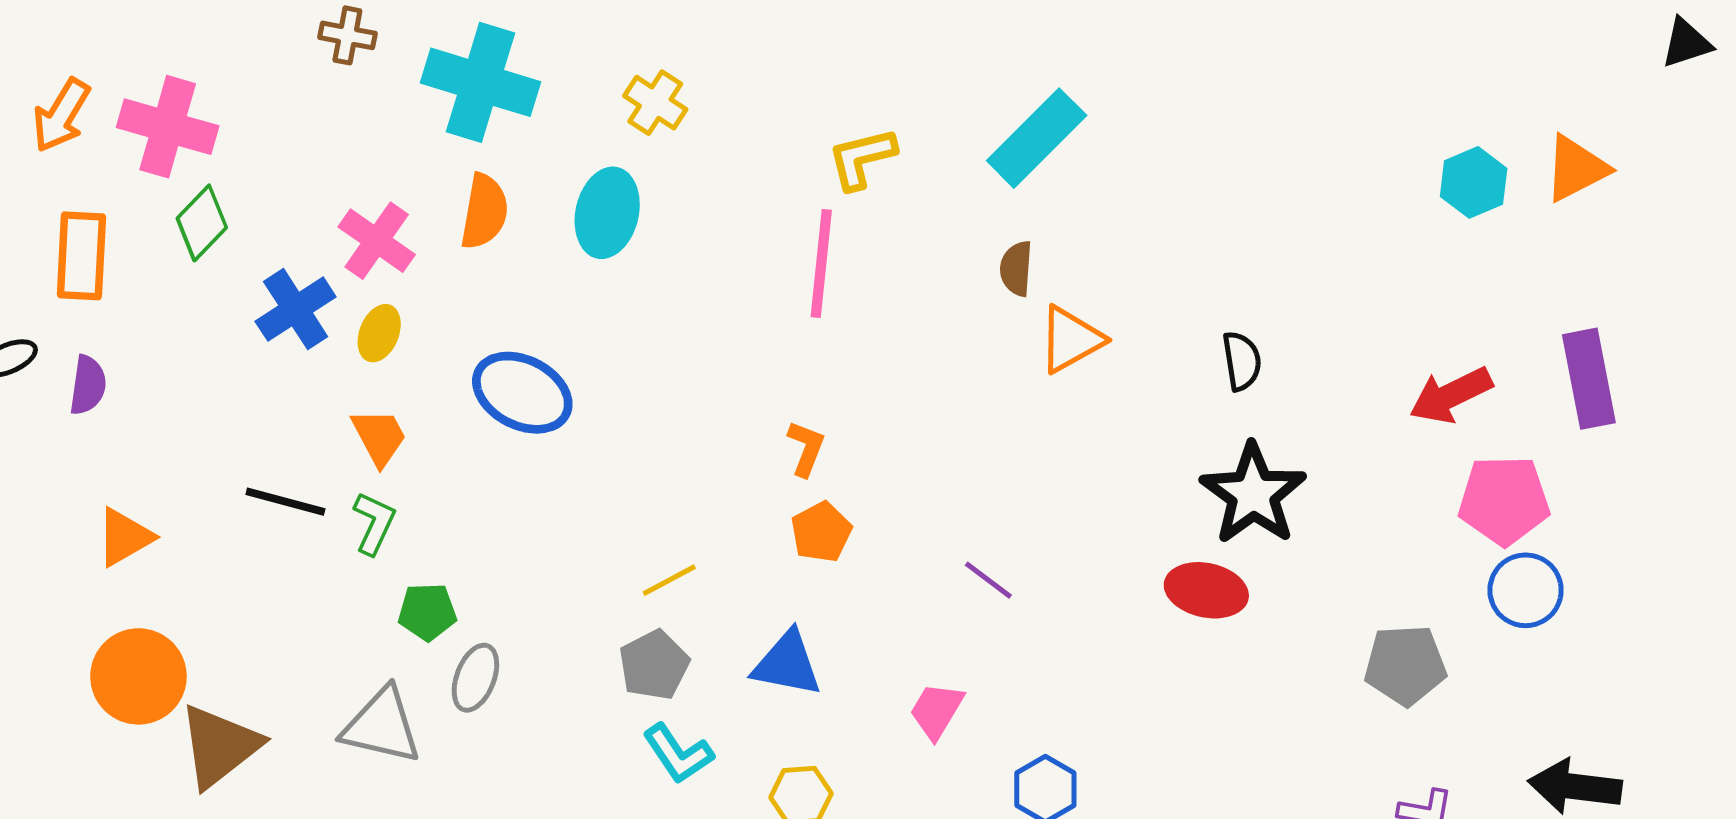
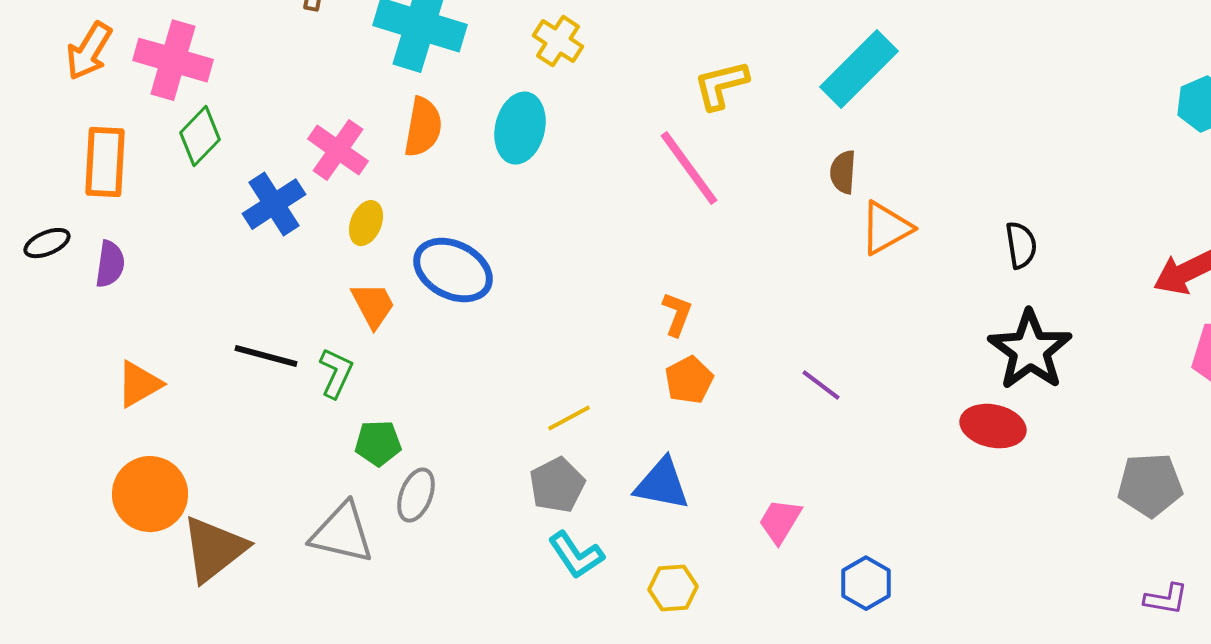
pink line: (821, 263) -> (689, 168), turned -42
yellow ellipse: (379, 333) -> (366, 223), moved
orange trapezoid: (379, 437) -> (373, 305), moved
purple line: (988, 580) -> (821, 385), moved

